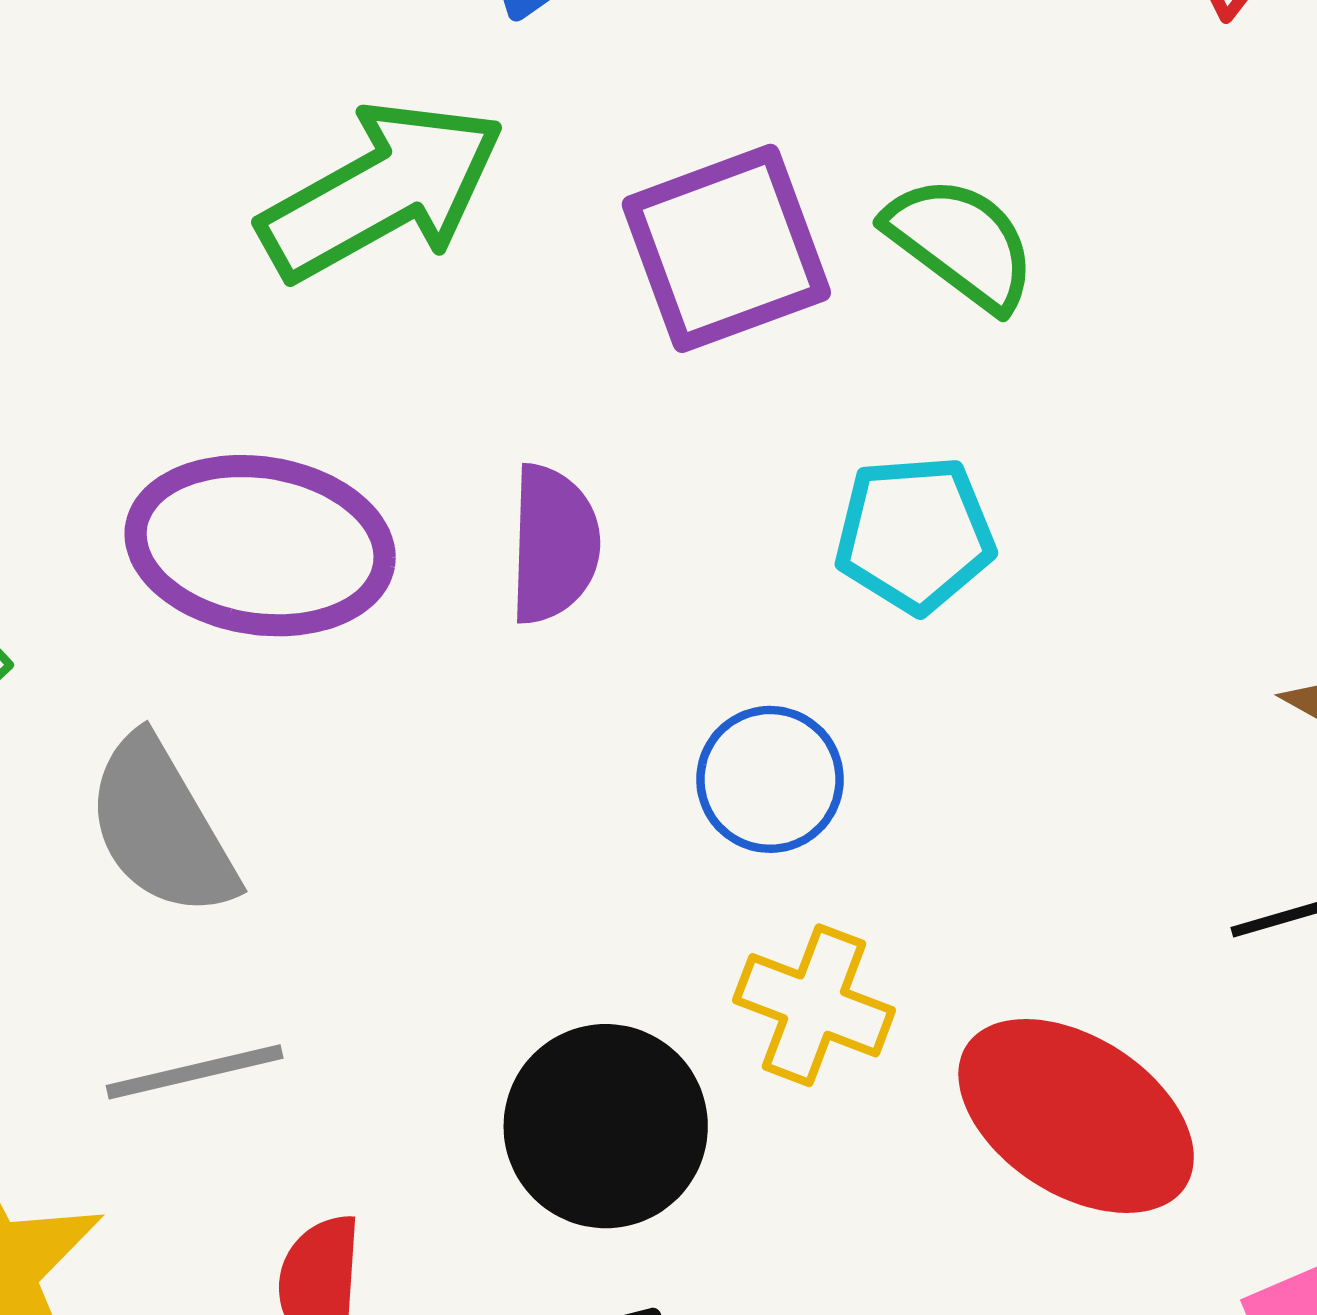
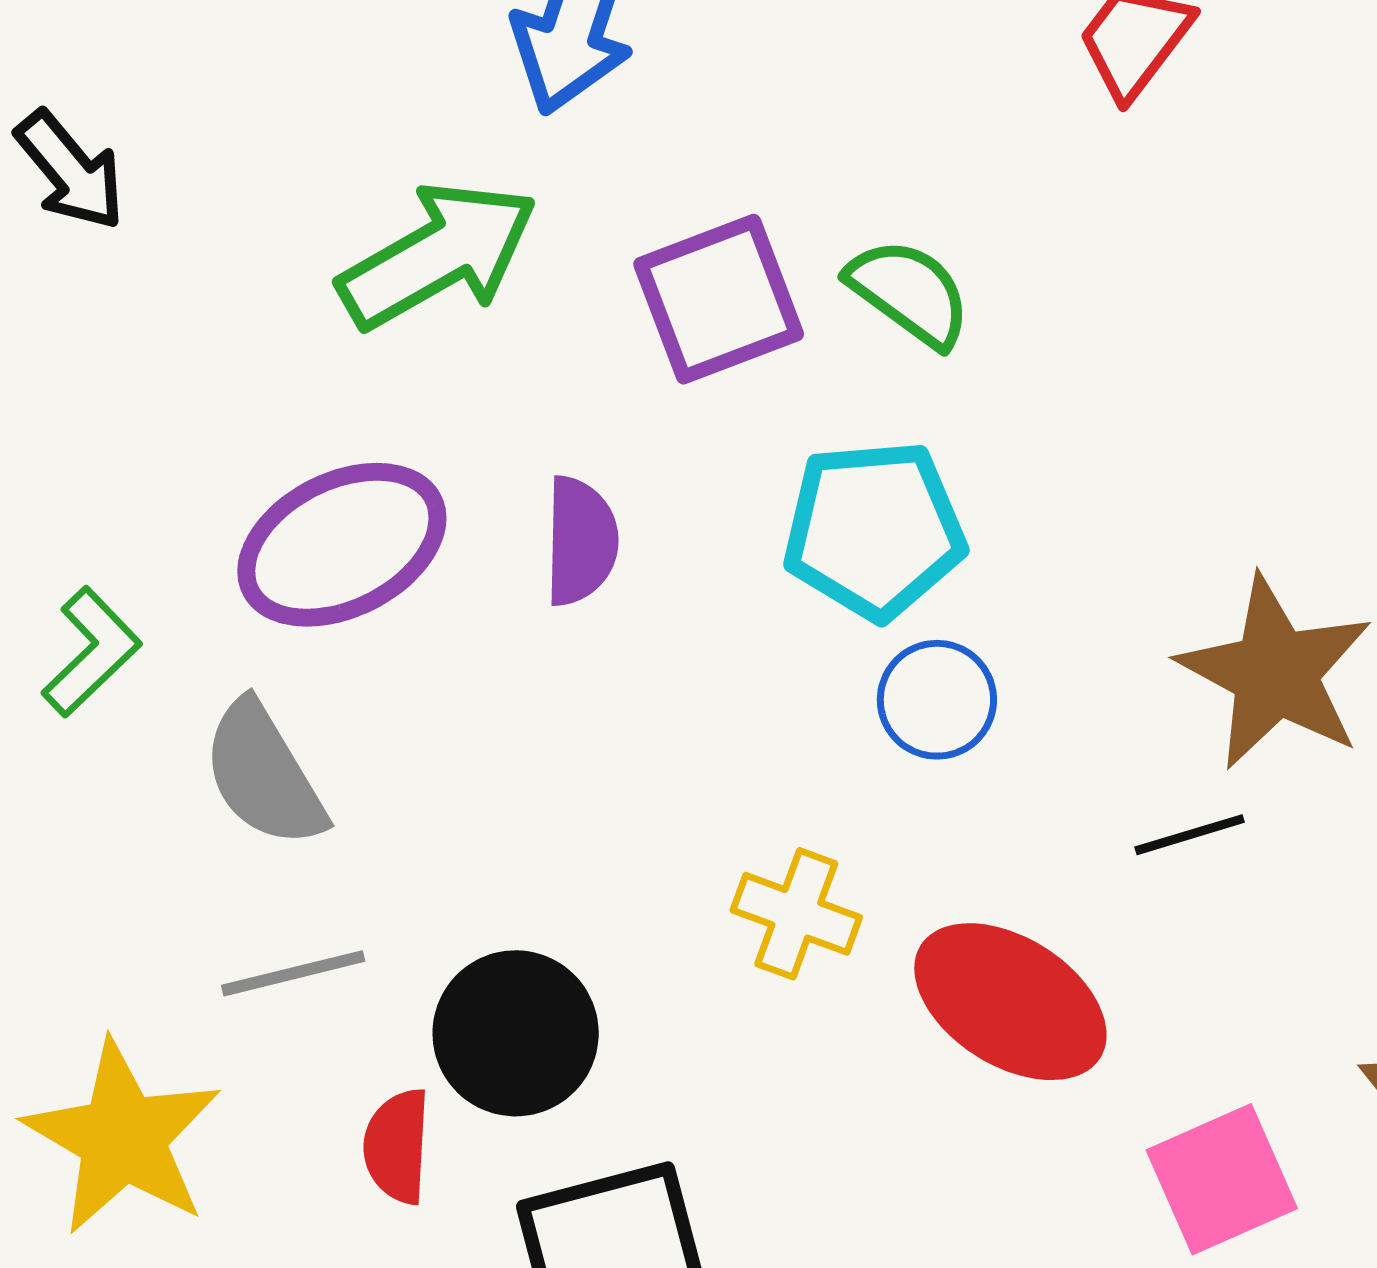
cyan pentagon: (915, 534) -> (874, 530), size x1.4
purple ellipse: (260, 546) -> (342, 545), turned -35
blue circle: (770, 779) -> (937, 700), moved
black circle: (606, 1126) -> (516, 1033), moved

